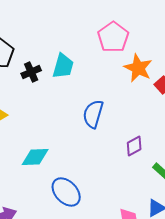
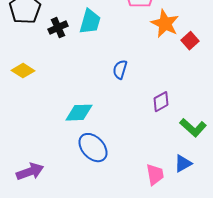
blue semicircle: (93, 114) -> (120, 70), size x0.7
cyan diamond: (35, 157) -> (79, 113), moved

